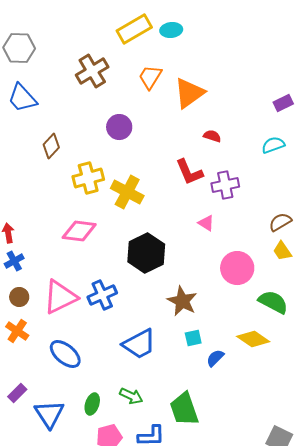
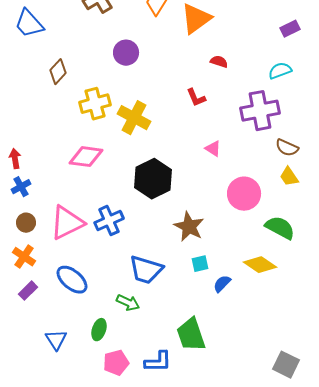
red L-shape: (189, 172) -> (196, 98), size x0.7
purple cross: (225, 185) -> (260, 111), moved, size x1.4
brown semicircle: (280, 222) -> (287, 148), turned -125
blue trapezoid: (139, 344) -> (146, 270), turned 45
purple rectangle: (17, 393) -> (28, 291), moved
green arrow: (131, 396) -> (128, 303), moved
blue triangle: (49, 414) -> (56, 340), size x0.7

